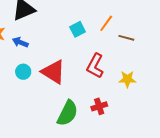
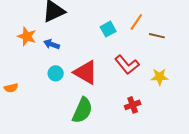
red L-shape: (95, 66) -> (127, 65), turned -65
green semicircle: (68, 113) -> (82, 110), moved

